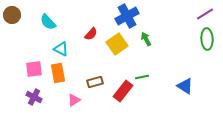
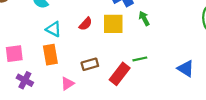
red semicircle: (91, 34) -> (86, 24), moved
yellow square: (117, 44) -> (113, 24), turned 35
pink square: (34, 69) -> (14, 54), moved

